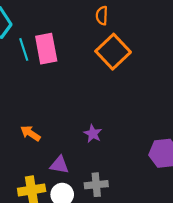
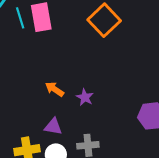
orange arrow: (31, 133) -> (55, 89), moved

